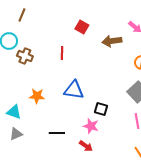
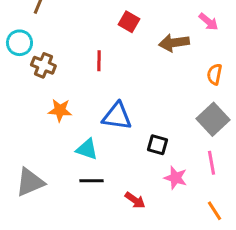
orange star: (37, 96) -> (60, 110), moved
cyan triangle: (14, 112) -> (87, 149), moved
pink star: (91, 126) -> (175, 178), moved
gray triangle: (16, 134) -> (30, 182), size x1.5

